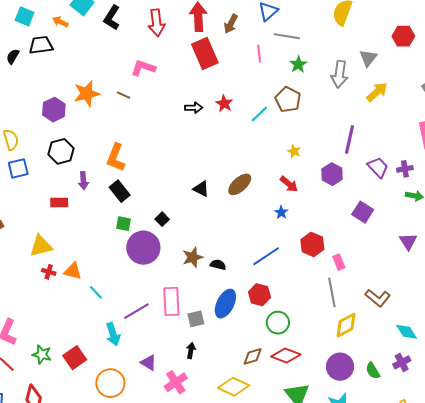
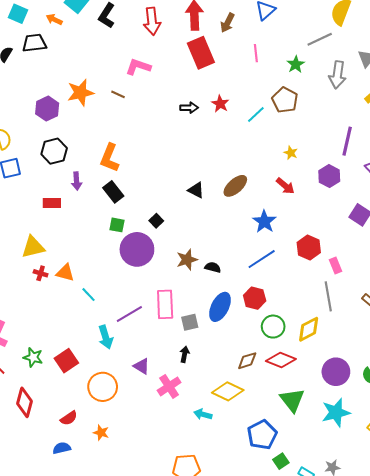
gray line: (287, 36) -> (320, 39), moved, turned -35
blue star: (281, 212) -> (264, 222), moved, size x1.6
yellow diamond: (346, 325) -> (309, 329), moved

